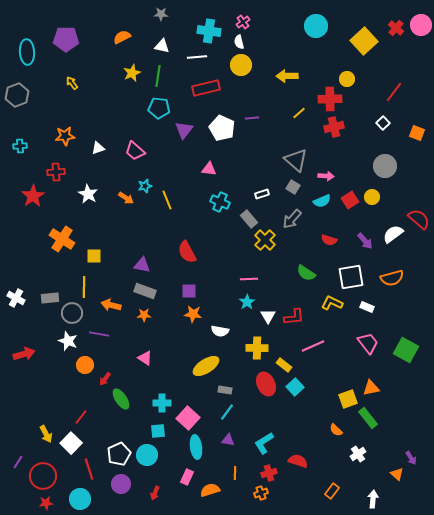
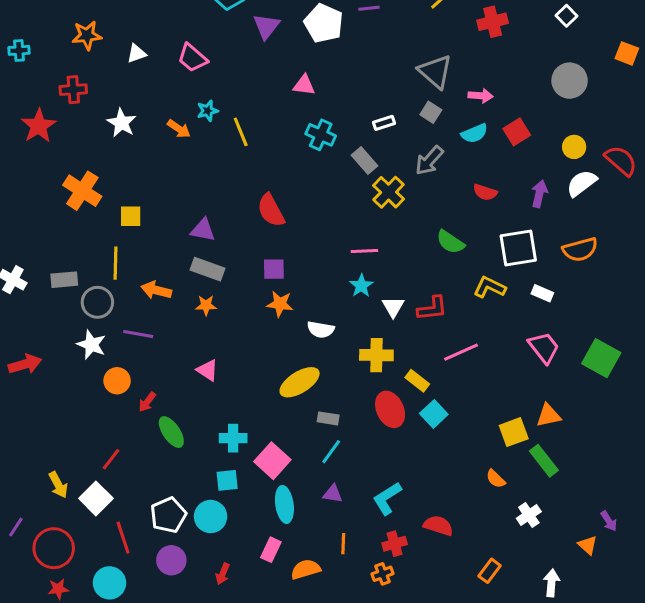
orange square: (417, 133) -> (627, 53), moved
yellow circle: (372, 197) -> (574, 147), moved
purple arrow: (365, 241) -> (539, 194), turned -126

